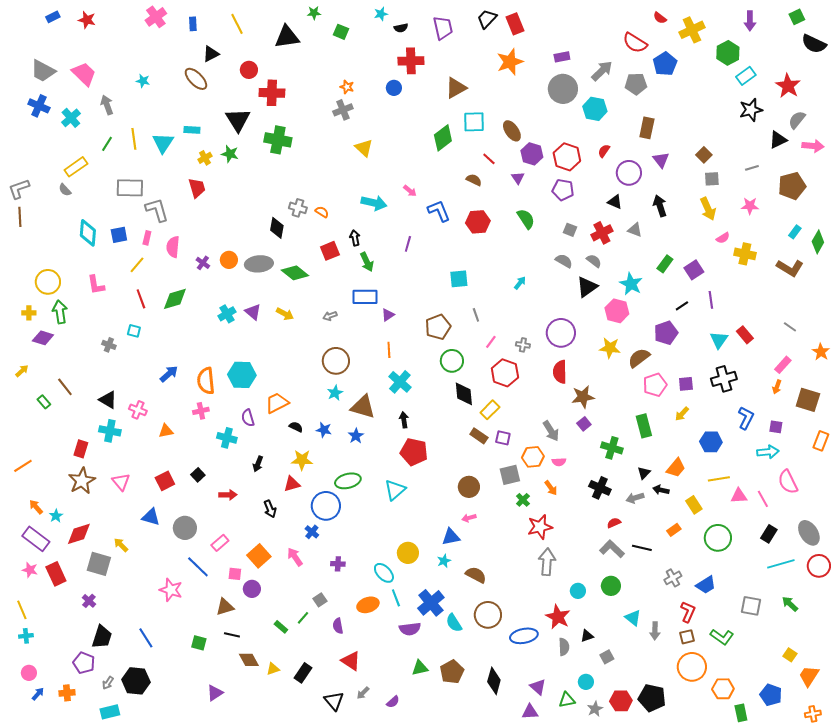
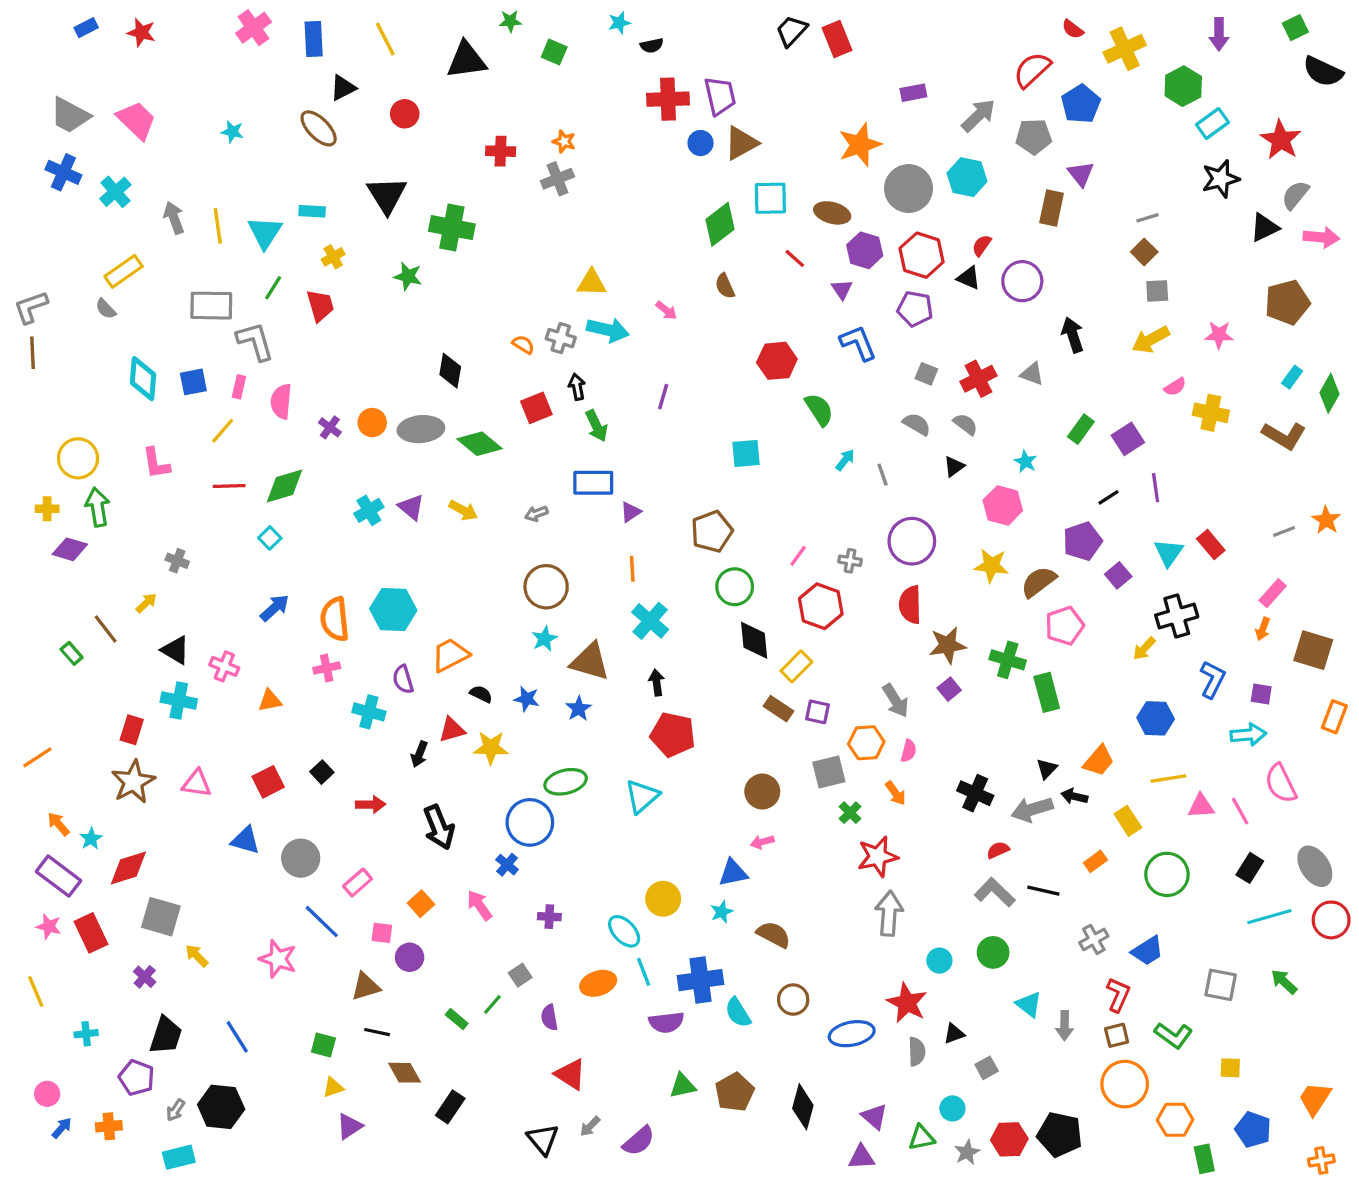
blue rectangle: (193, 24) -> (314, 39), size x1.5
purple trapezoid: (443, 28) -> (720, 96), moved
red semicircle: (635, 43) -> (1032, 70), turned 105
orange star: (510, 62) -> (860, 145), moved
blue circle: (394, 88) -> (700, 143), moved
gray circle: (563, 89) -> (909, 189), moved
red cross: (272, 93) -> (501, 151), moved, size x0.7
gray arrow: (107, 105) -> (174, 218), moved
brown ellipse: (512, 131) -> (832, 213), turned -40
green line: (107, 144) -> (273, 288), moved
yellow triangle: (364, 148) -> (592, 283), moved, turned -42
green star: (230, 154) -> (408, 276), moved
purple triangle: (661, 160) -> (1081, 174), moved
gray line: (752, 168) -> (1147, 218), moved
brown semicircle: (474, 180) -> (725, 286), moved, turned -140
black triangle: (615, 202) -> (969, 278), moved
gray cross: (298, 208) -> (561, 338), moved
yellow arrow: (708, 209) -> (1151, 340), turned 85
blue L-shape: (439, 211) -> (858, 343), moved
green semicircle: (526, 219) -> (819, 410), moved
cyan star: (631, 284) -> (1026, 462), size x0.6
black triangle: (587, 287) -> (954, 466), size x0.6
red line: (141, 299) -> (229, 486), turned -72
gray line: (476, 315) -> (883, 475), moved
gray line: (790, 327) -> (1284, 531), turned -56
cyan square: (134, 331) -> (270, 538), moved, turned 32
orange star: (821, 352) -> (1326, 520), moved
yellow arrow: (22, 371) -> (146, 603), moved
purple square: (686, 384) -> (1118, 575), moved, turned -35
yellow arrow: (682, 414) -> (1144, 648), moved
green cross: (612, 448) -> (1008, 660), moved
pink semicircle: (559, 462) -> (909, 751), turned -72
pink triangle: (121, 482) -> (197, 783), turned -42
red triangle: (292, 484) -> (452, 730), moved
gray arrow: (635, 498) -> (1032, 809), size x1.4
black arrow: (270, 509) -> (439, 827), size x1.5
yellow arrow: (121, 545) -> (197, 956), moved
orange square: (259, 556) -> (421, 904), size x0.7
blue cross: (431, 603) -> (700, 980), turned 32
brown circle: (488, 615) -> (793, 1000), size x0.7
cyan cross: (26, 636) -> (86, 1034), moved
yellow square: (790, 655) -> (1230, 1068), moved, turned -32
yellow triangle: (273, 669) -> (333, 1087), moved
black rectangle: (303, 673) -> (450, 1107), moved
purple semicircle: (393, 702) -> (639, 1141), size x1.5

